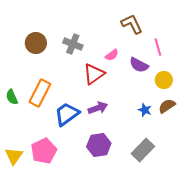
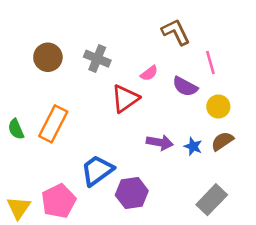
purple arrow: (98, 108) -> (160, 142), moved, turned 30
blue trapezoid: (67, 114) -> (97, 170), moved
gray rectangle: (143, 150) -> (212, 200), moved

